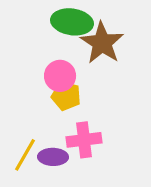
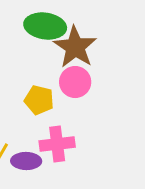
pink circle: (60, 76) -> (75, 82), moved

